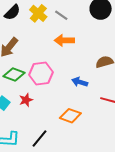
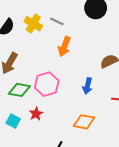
orange arrow: (64, 40) -> (64, 46), turned -60
blue arrow: (80, 82) -> (87, 86), turned -84

